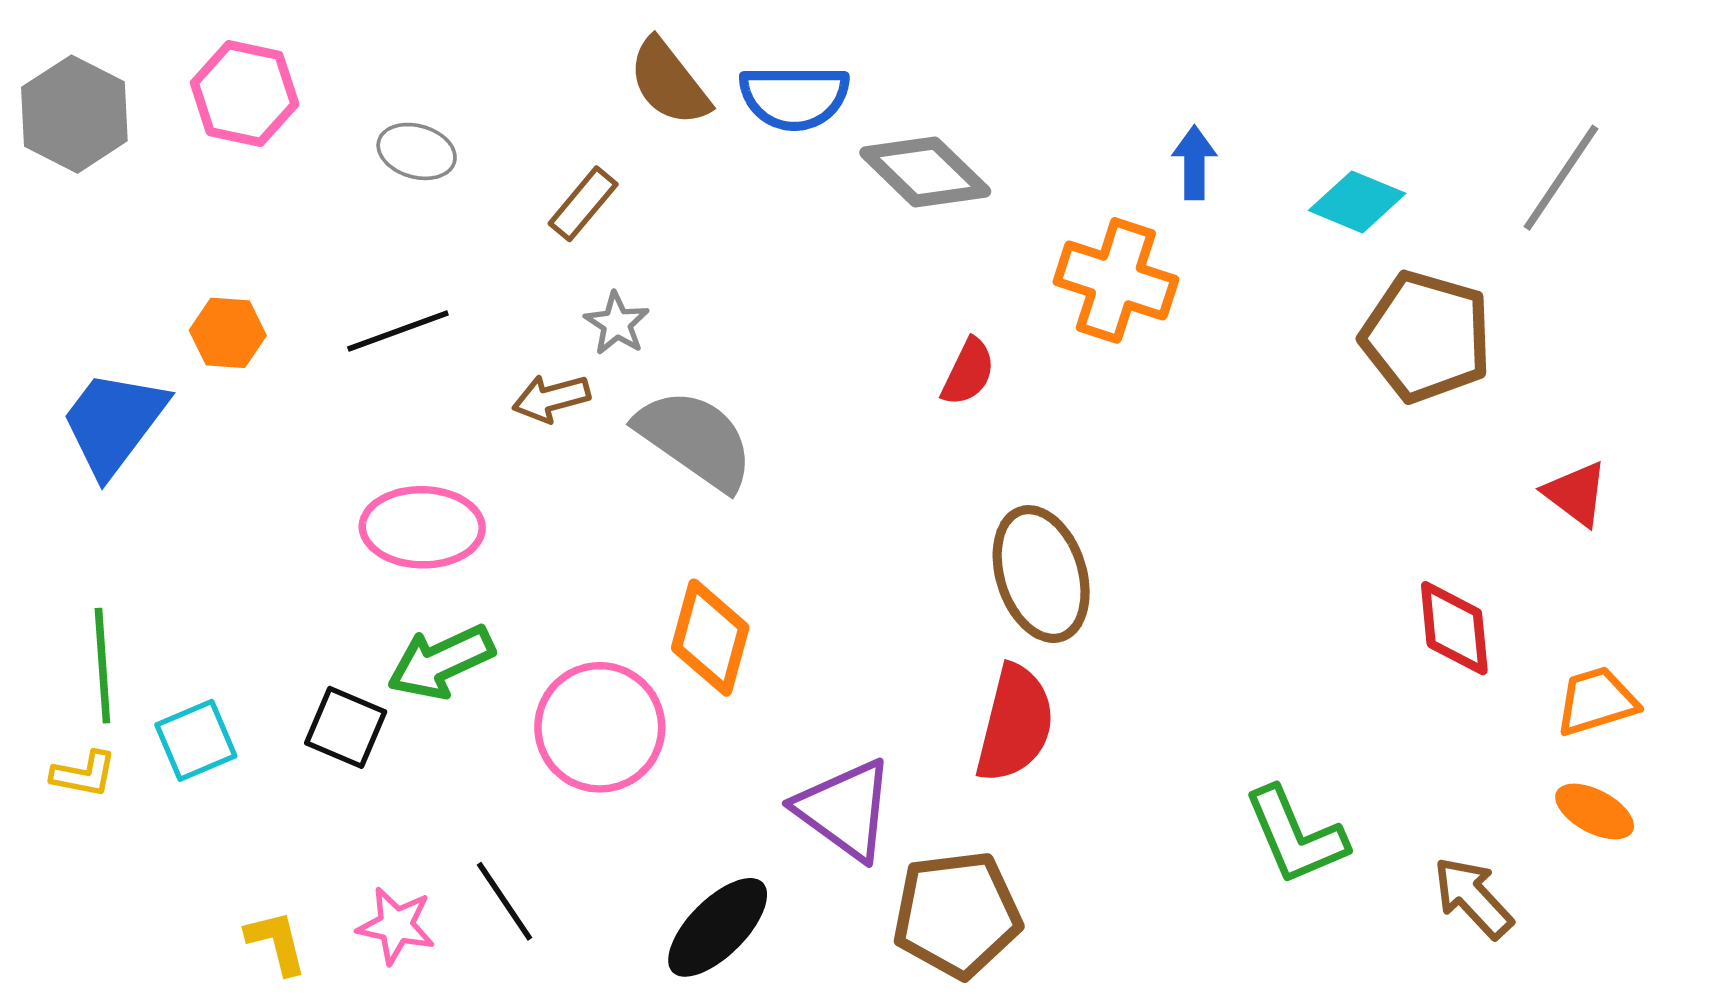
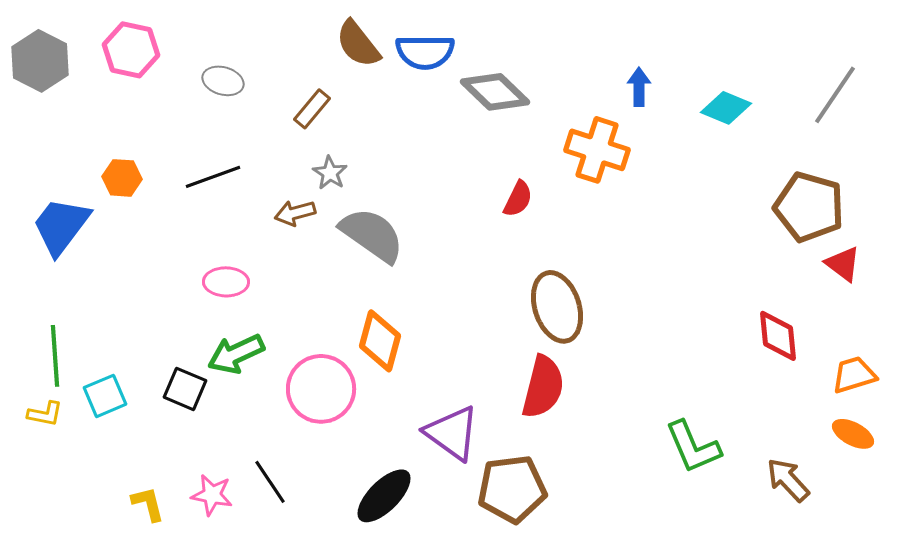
brown pentagon: (1426, 337) -> (809, 207), moved
pink ellipse: (422, 527) -> (226, 282), size x0.7

